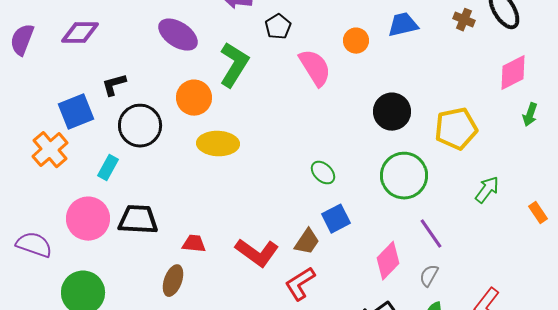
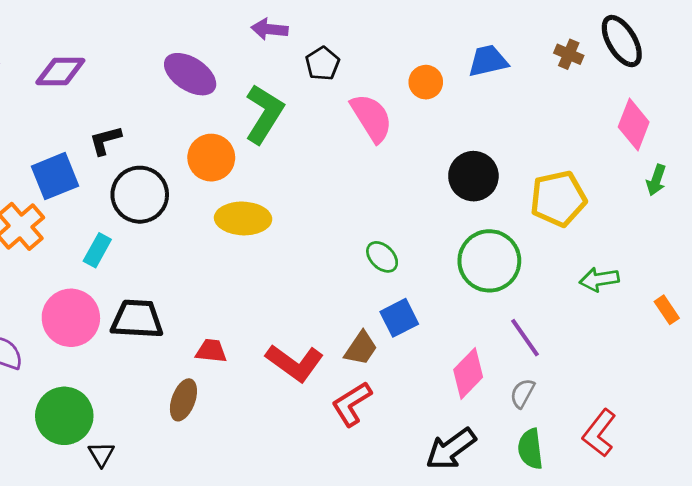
pink diamond: (513, 73) -> (634, 124), turned -42
green arrow: (487, 190) -> (599, 279), turned -136

